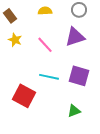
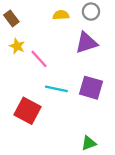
yellow semicircle: (45, 11) -> (61, 15), moved
pink line: (45, 45) -> (39, 59), moved
green triangle: (74, 111) -> (89, 143), moved

